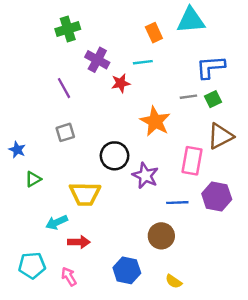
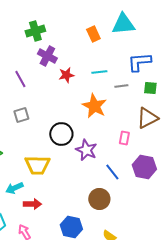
green cross: (68, 29) -> (35, 31), moved
cyan line: (143, 62) -> (99, 72), moved
green square: (213, 99) -> (150, 88), moved, turned 32
pink rectangle: (192, 161) -> (124, 138), size x0.6
blue line: (177, 203) -> (112, 172), turned 54

